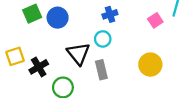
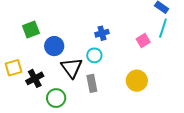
blue circle: (58, 18) -> (54, 46), moved

